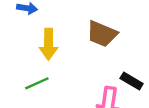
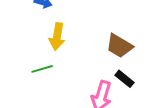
brown trapezoid: (102, 34) -> (119, 46), moved

